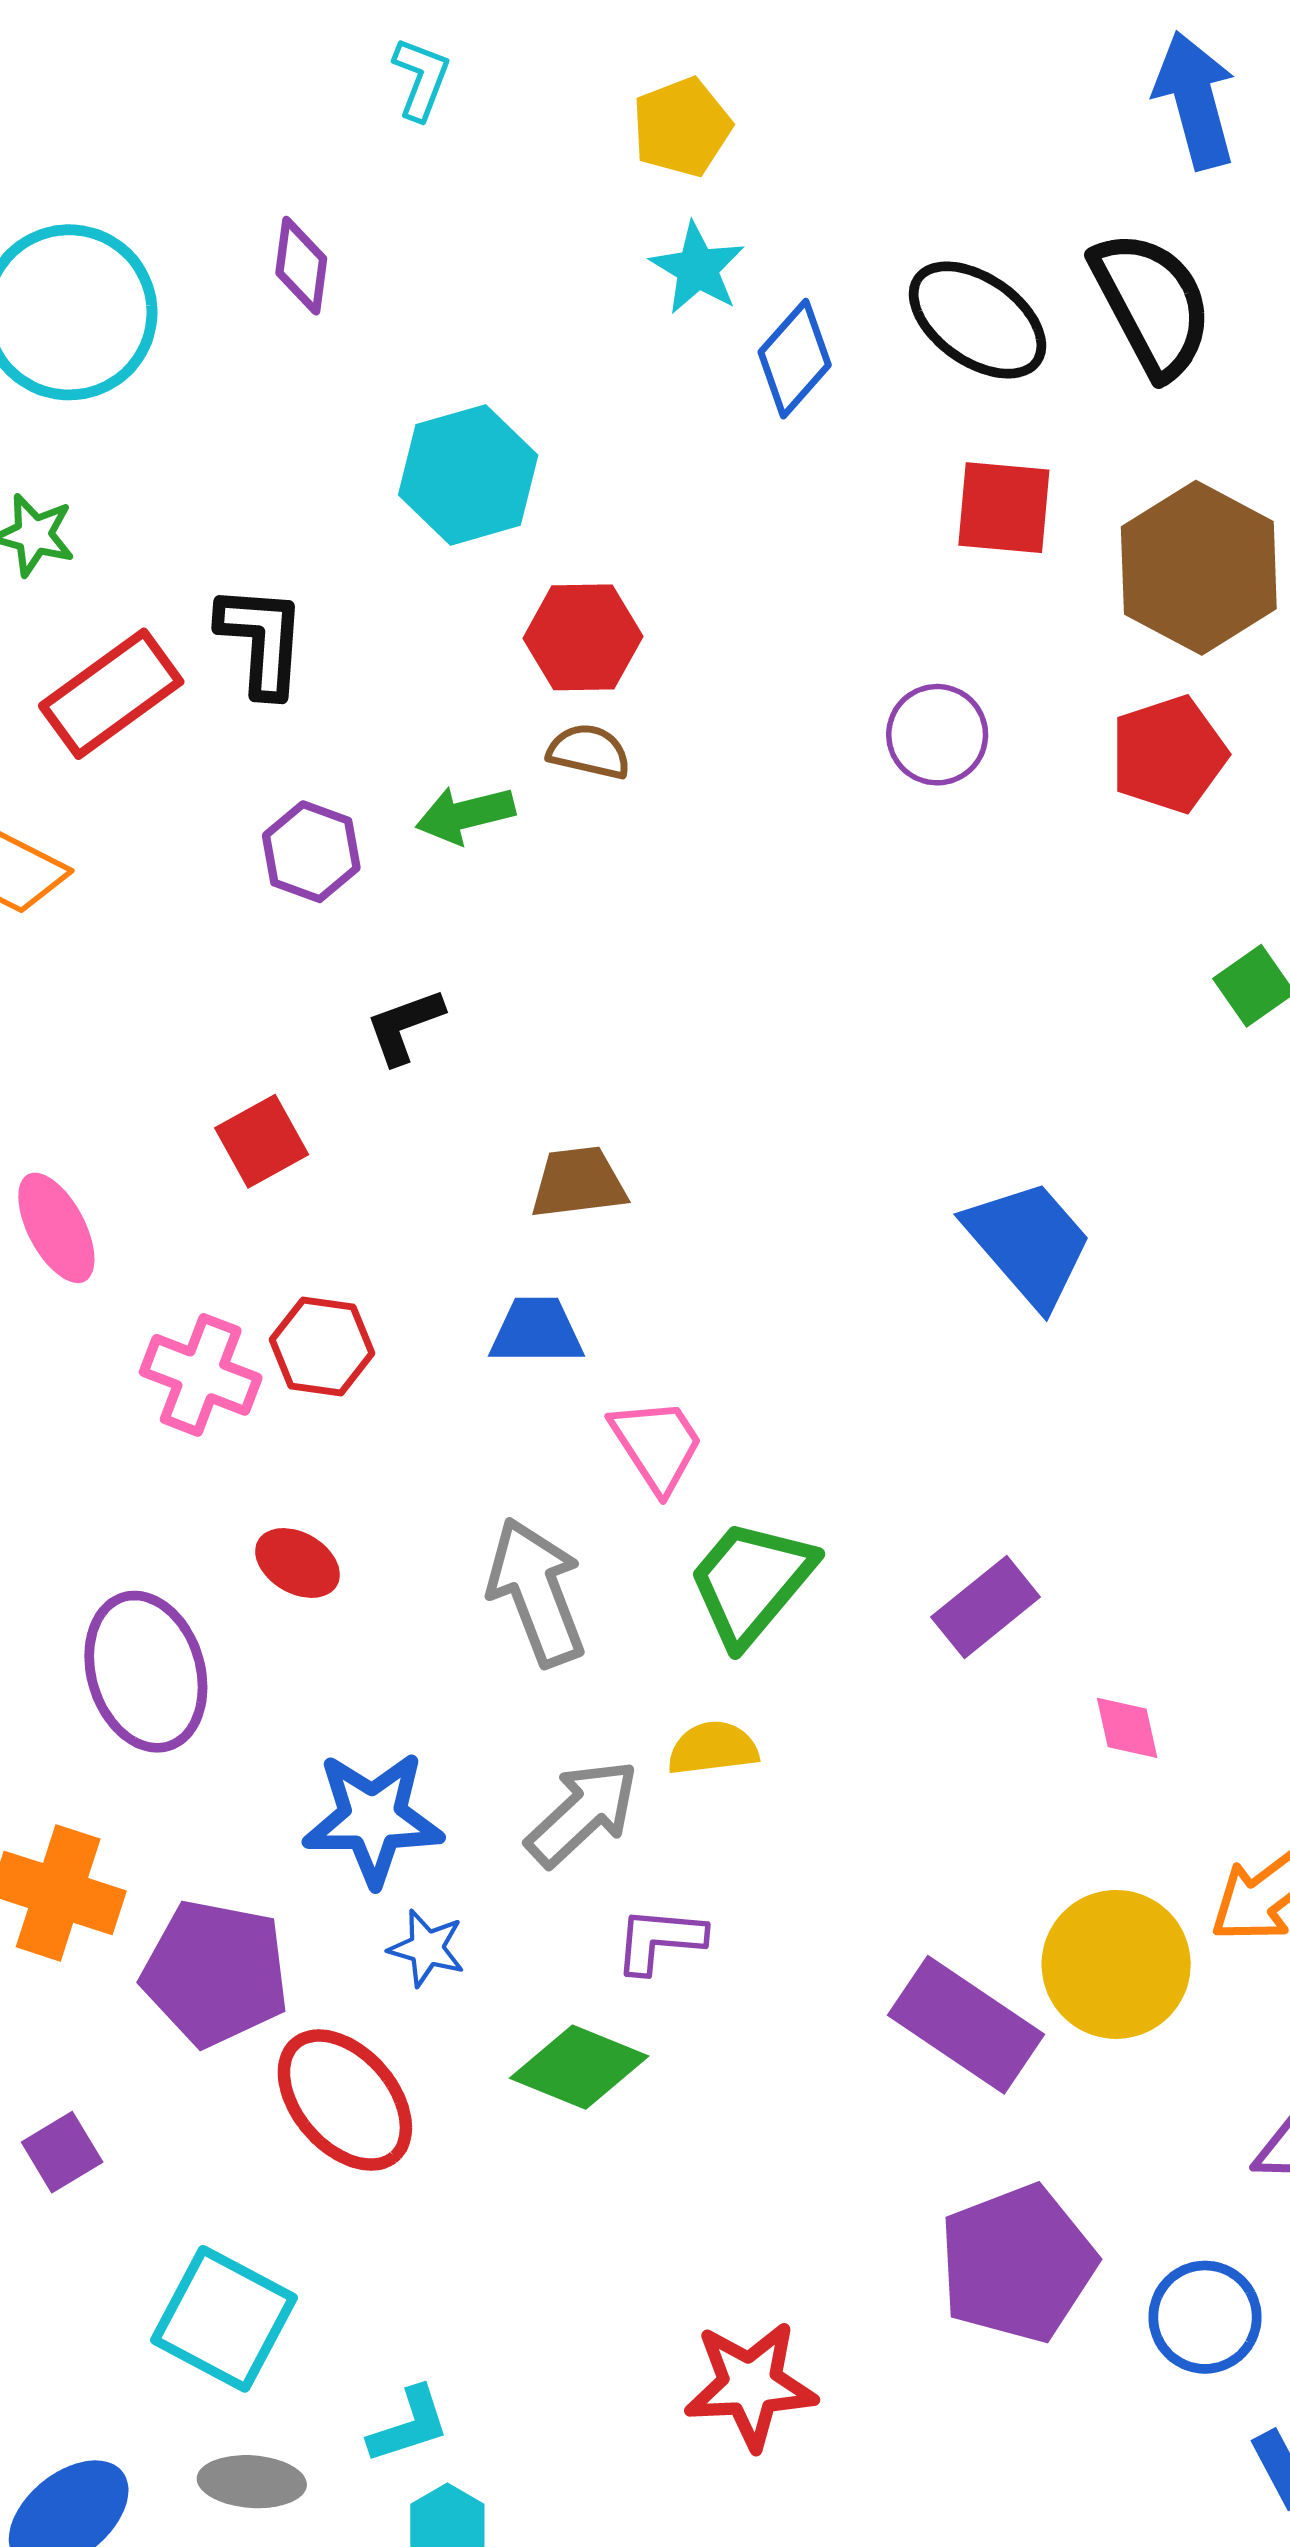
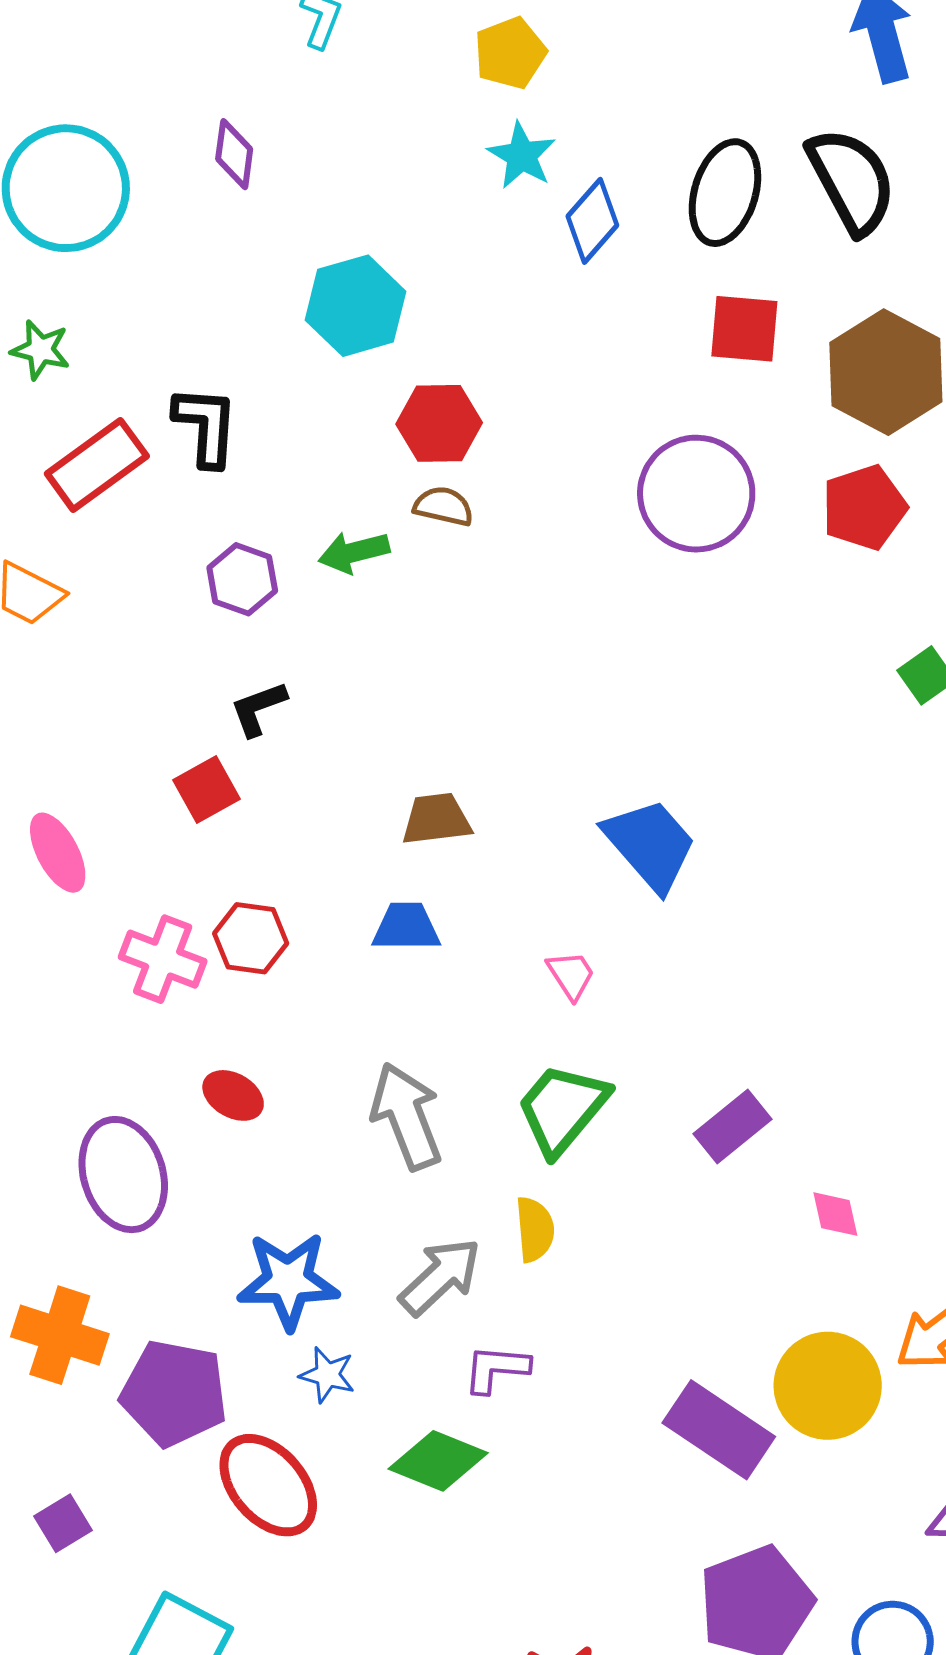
black ellipse: (977, 320) -> (725, 193), turned 72
purple circle: (937, 735) -> (696, 494), size x1.6
black L-shape: (405, 1026) -> (258, 709), moved
blue trapezoid: (1029, 1243) -> (650, 845), moved
pink trapezoid: (657, 1445) -> (571, 975), moved, size x0.7
yellow semicircle: (713, 1748) -> (535, 1229), turned 92

